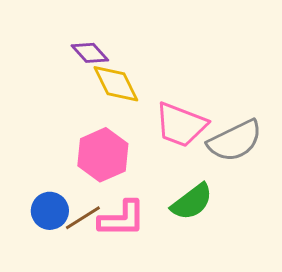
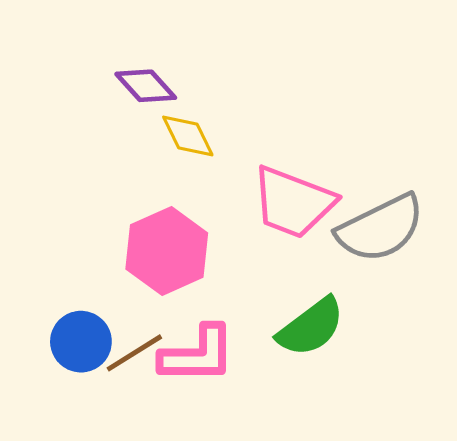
yellow diamond: (116, 84) -> (188, 136), size x0.7

